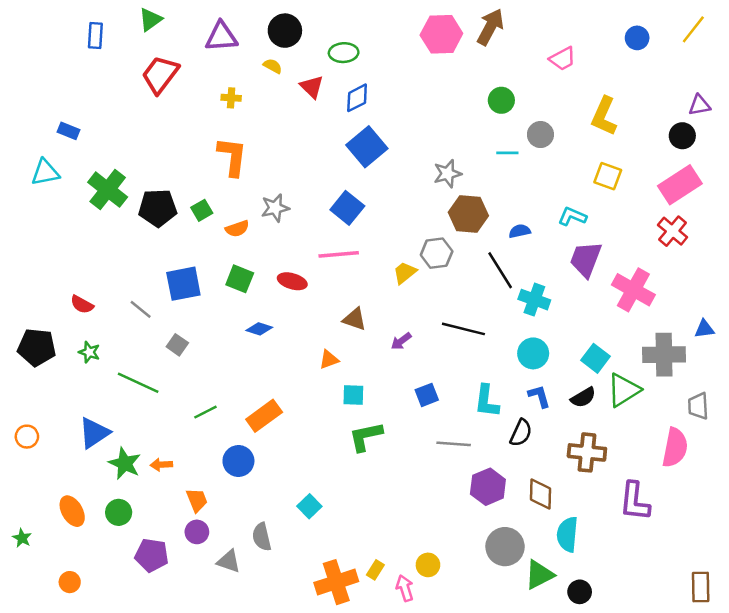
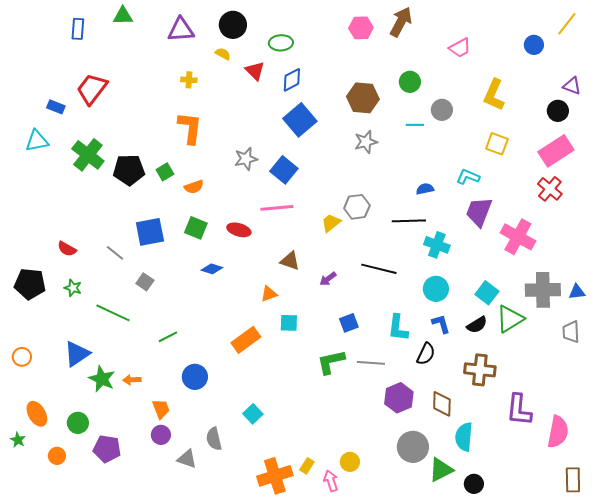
green triangle: (150, 20) -> (123, 16), turned 35
pink hexagon: (441, 34) -> (361, 28), size x0.7
blue circle: (637, 38) -> (534, 45), moved
red trapezoid: (160, 75) -> (92, 89), moved
purple triangle: (699, 105) -> (572, 86), turned 30
gray star: (275, 208) -> (246, 159), moved
brown hexagon: (468, 214) -> (363, 98), moved
black line: (500, 270) -> (409, 221), turned -60
blue triangle: (704, 329) -> (577, 292), moved
orange rectangle: (264, 416) -> (246, 340), moved
green L-shape: (366, 437) -> (331, 362), moved
pink semicircle: (675, 448) -> (558, 432), moved
orange ellipse: (72, 511) -> (37, 414), moved
green circle: (119, 512) -> (78, 423), moved
purple pentagon: (152, 555) -> (107, 449), moved
orange circle: (70, 582) -> (57, 456), moved

